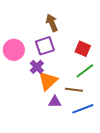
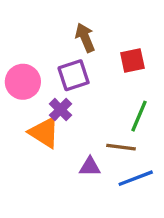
red square: (83, 49) -> (132, 60), moved, turned -35
green line: (85, 71) -> (139, 116), turned -30
orange triangle: (48, 81) -> (44, 132), moved, turned -45

